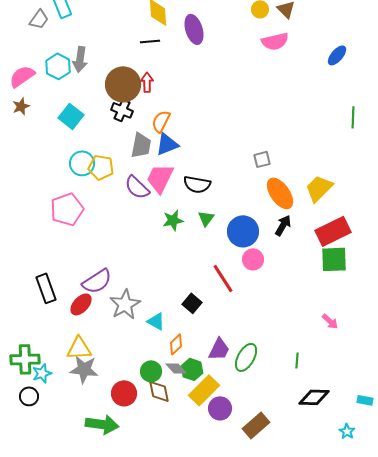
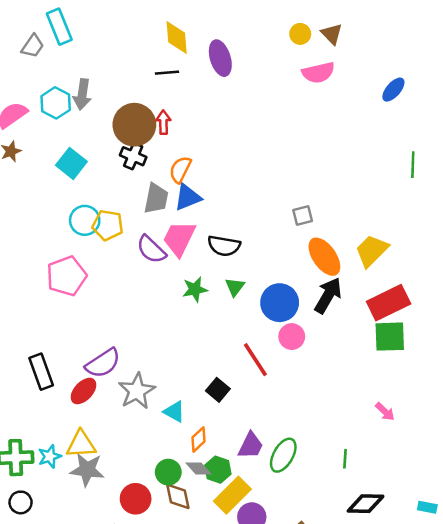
black arrow: (283, 225) -> (328, 295), size x1.4
cyan star: (42, 373) -> (50, 456), moved

